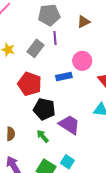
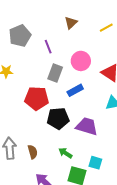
gray pentagon: (49, 15) -> (20, 36), moved
gray rectangle: (35, 48) -> (55, 73), moved
blue rectangle: (64, 77) -> (75, 90), moved
green arrow: (43, 136) -> (65, 153), moved

